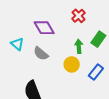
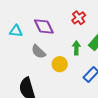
cyan triangle: (17, 44) -> (16, 31), moved, turned -40
yellow circle: (72, 64) -> (60, 64), moved

